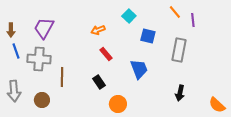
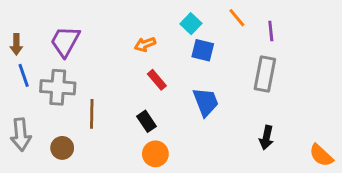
orange line: (175, 12) -> (237, 18), moved
purple line: (193, 20) -> (271, 31), moved
blue square: (148, 36) -> (203, 50), moved
orange circle: (118, 104) -> (155, 154), moved

